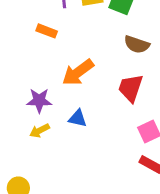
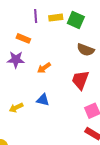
orange arrow: (78, 72) -> (44, 68), size x0.6
purple star: (39, 100) -> (16, 60), moved

